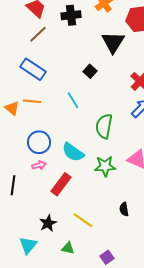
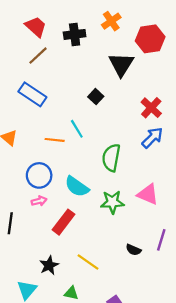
orange line: (32, 101) -> (55, 140), moved
black semicircle: (124, 209) -> (133, 250), turned -56

